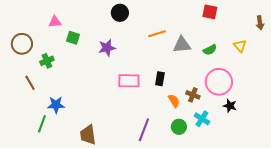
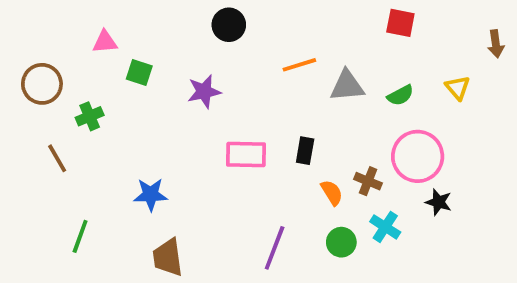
blue star: (56, 105) -> (151, 194), moved

